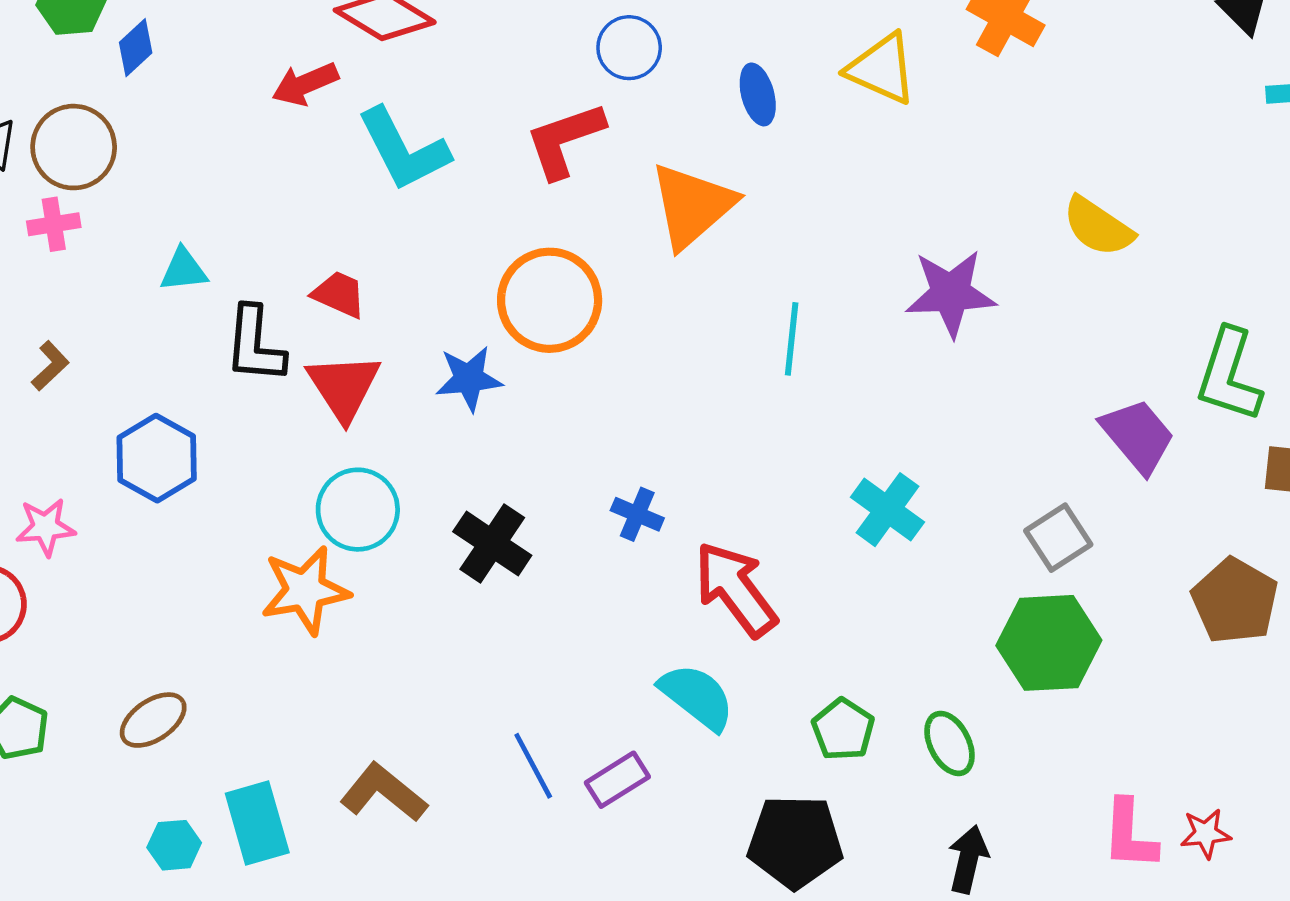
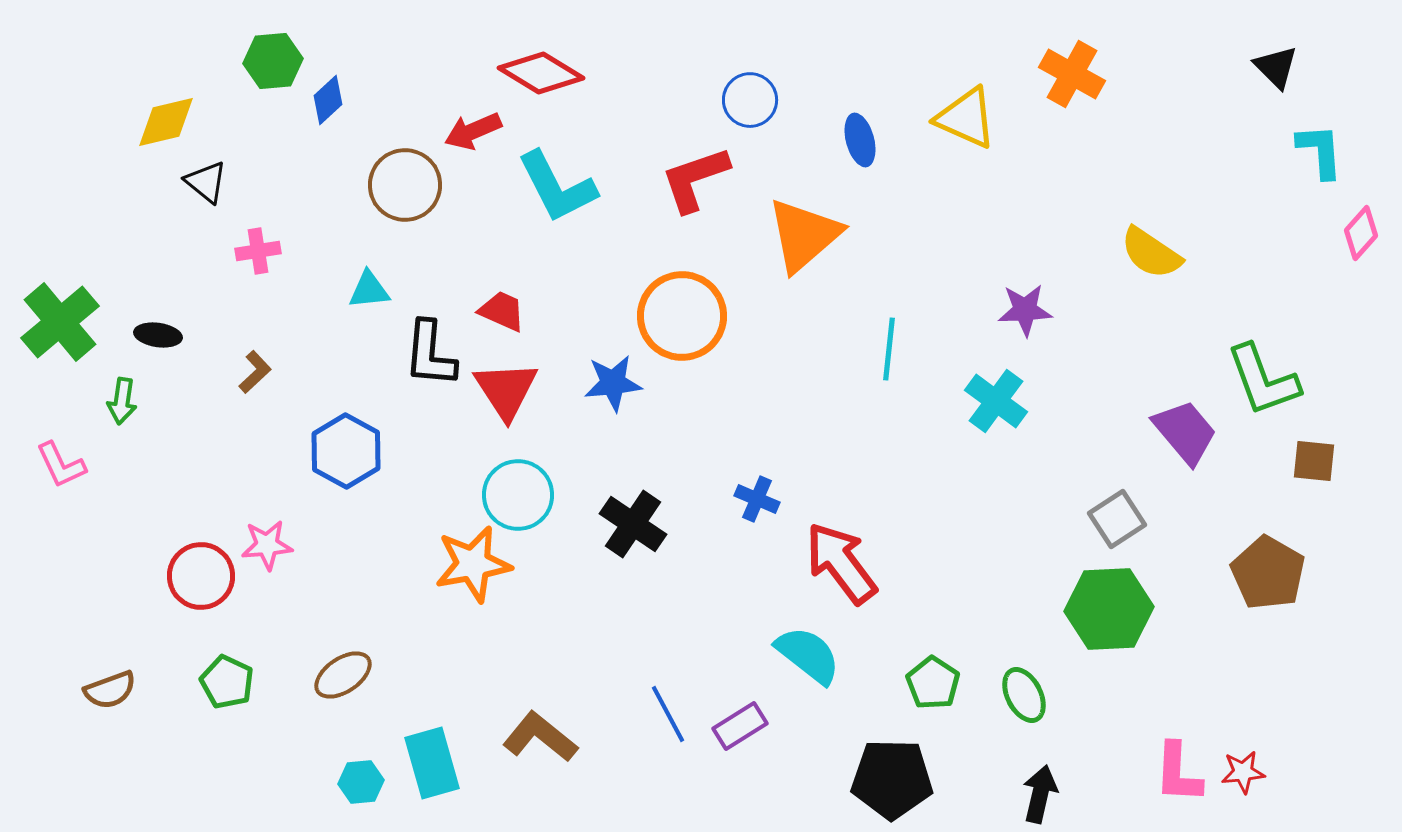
brown circle: (74, 147) -> (405, 185), moved
purple star: (951, 293) -> (1025, 310), size x0.7
green L-shape: (1229, 375) -> (1263, 380), turned -38
cyan cross: (888, 510) -> (996, 401), moved
pink star: (46, 527) -> (267, 545), moved

